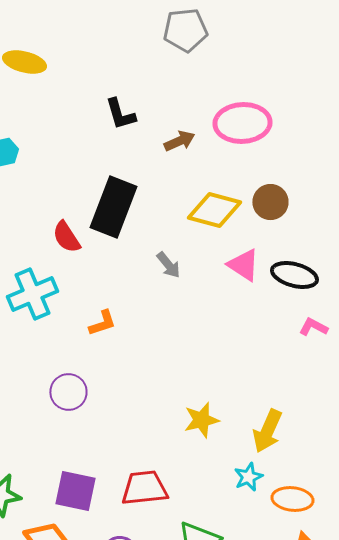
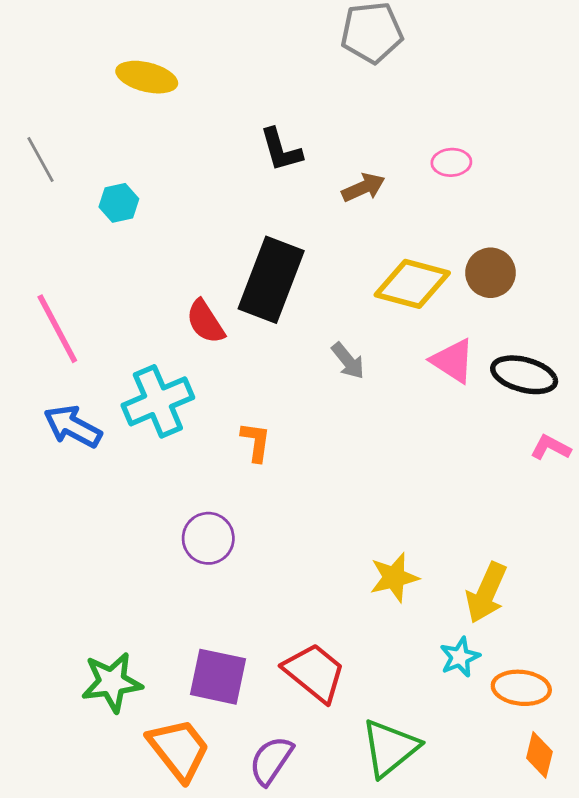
pink ellipse: (242, 123) -> (451, 162), size x0.5
orange L-shape: (102, 323) -> (256, 442), turned -64
red trapezoid: (144, 488) -> (314, 672), turned 45

